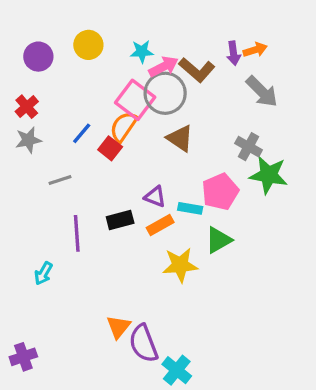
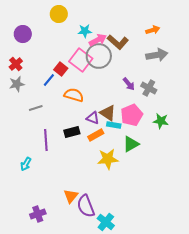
yellow circle: (88, 45) -> (59, 14), moved
purple arrow: (234, 53) -> (129, 84), moved, turned -32
gray arrow: (262, 92) -> (157, 55), turned -55
orange semicircle: (123, 127) -> (74, 95), moved, turned 72
brown triangle: (180, 138) -> (108, 113), moved
red square: (110, 148) -> (61, 69), moved
green star: (269, 175) -> (161, 121), moved, size x0.7
purple cross: (23, 357) -> (38, 214), moved

